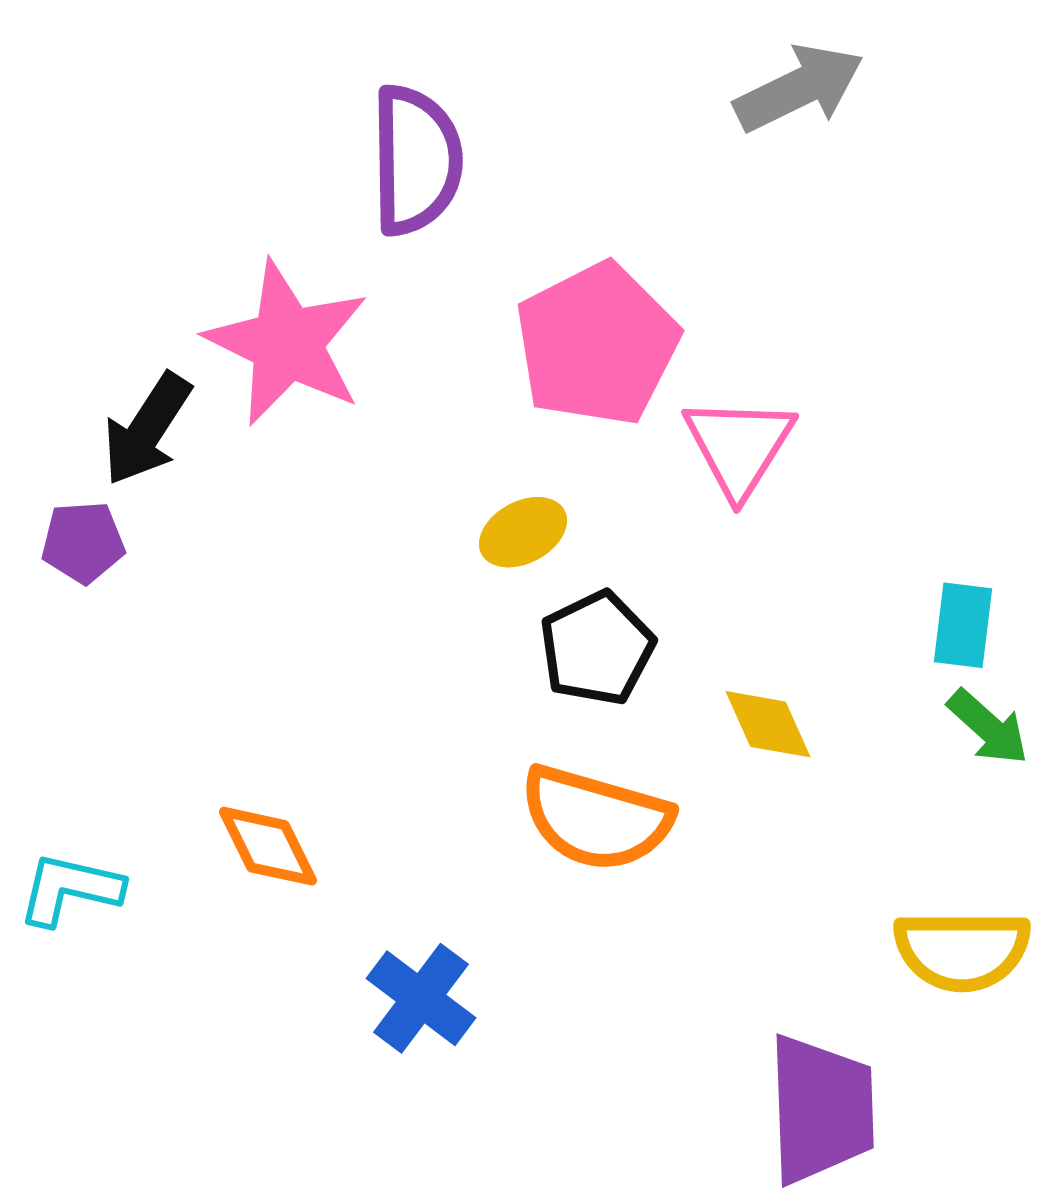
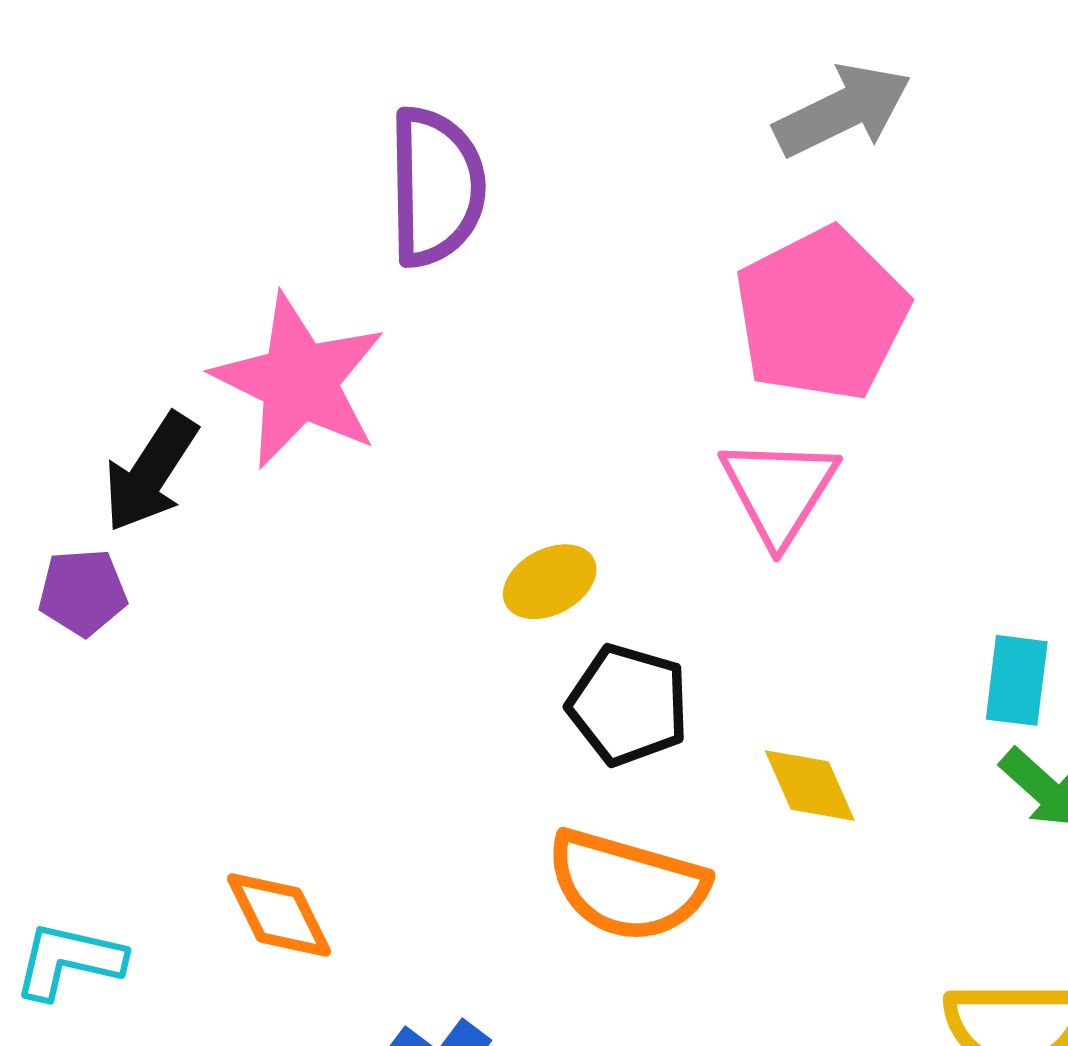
pink pentagon: (597, 344) -> (821, 314), moved
black pentagon: (597, 648) -> (628, 705), turned -30

